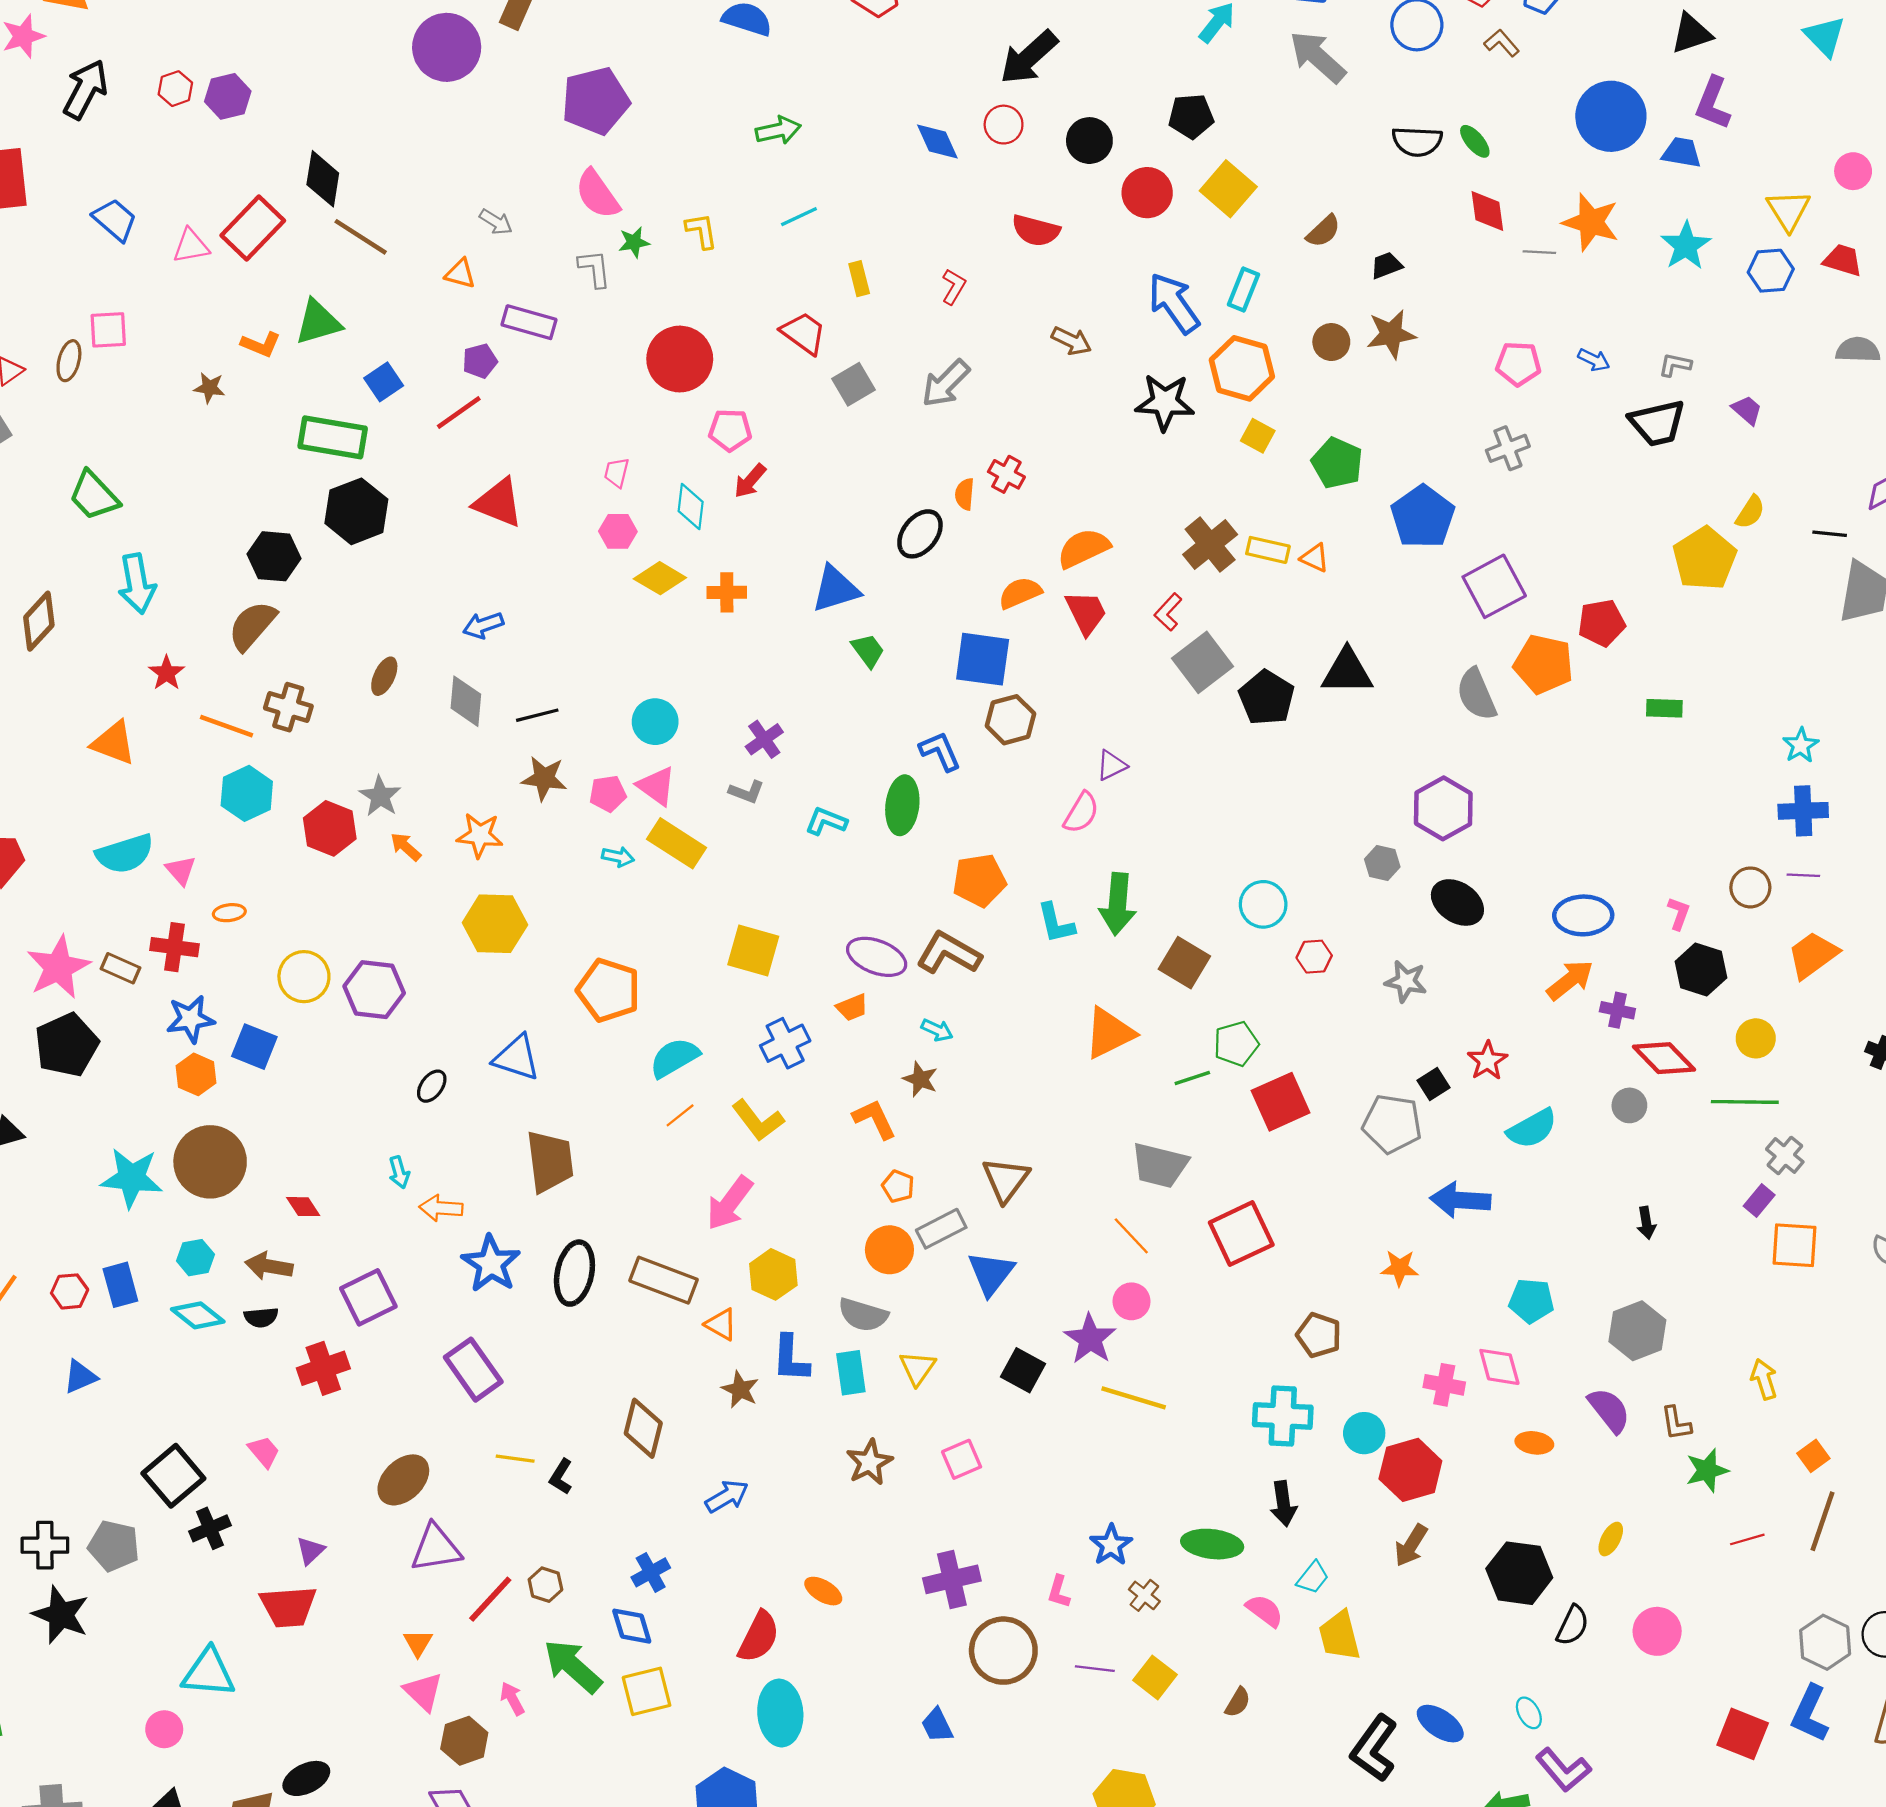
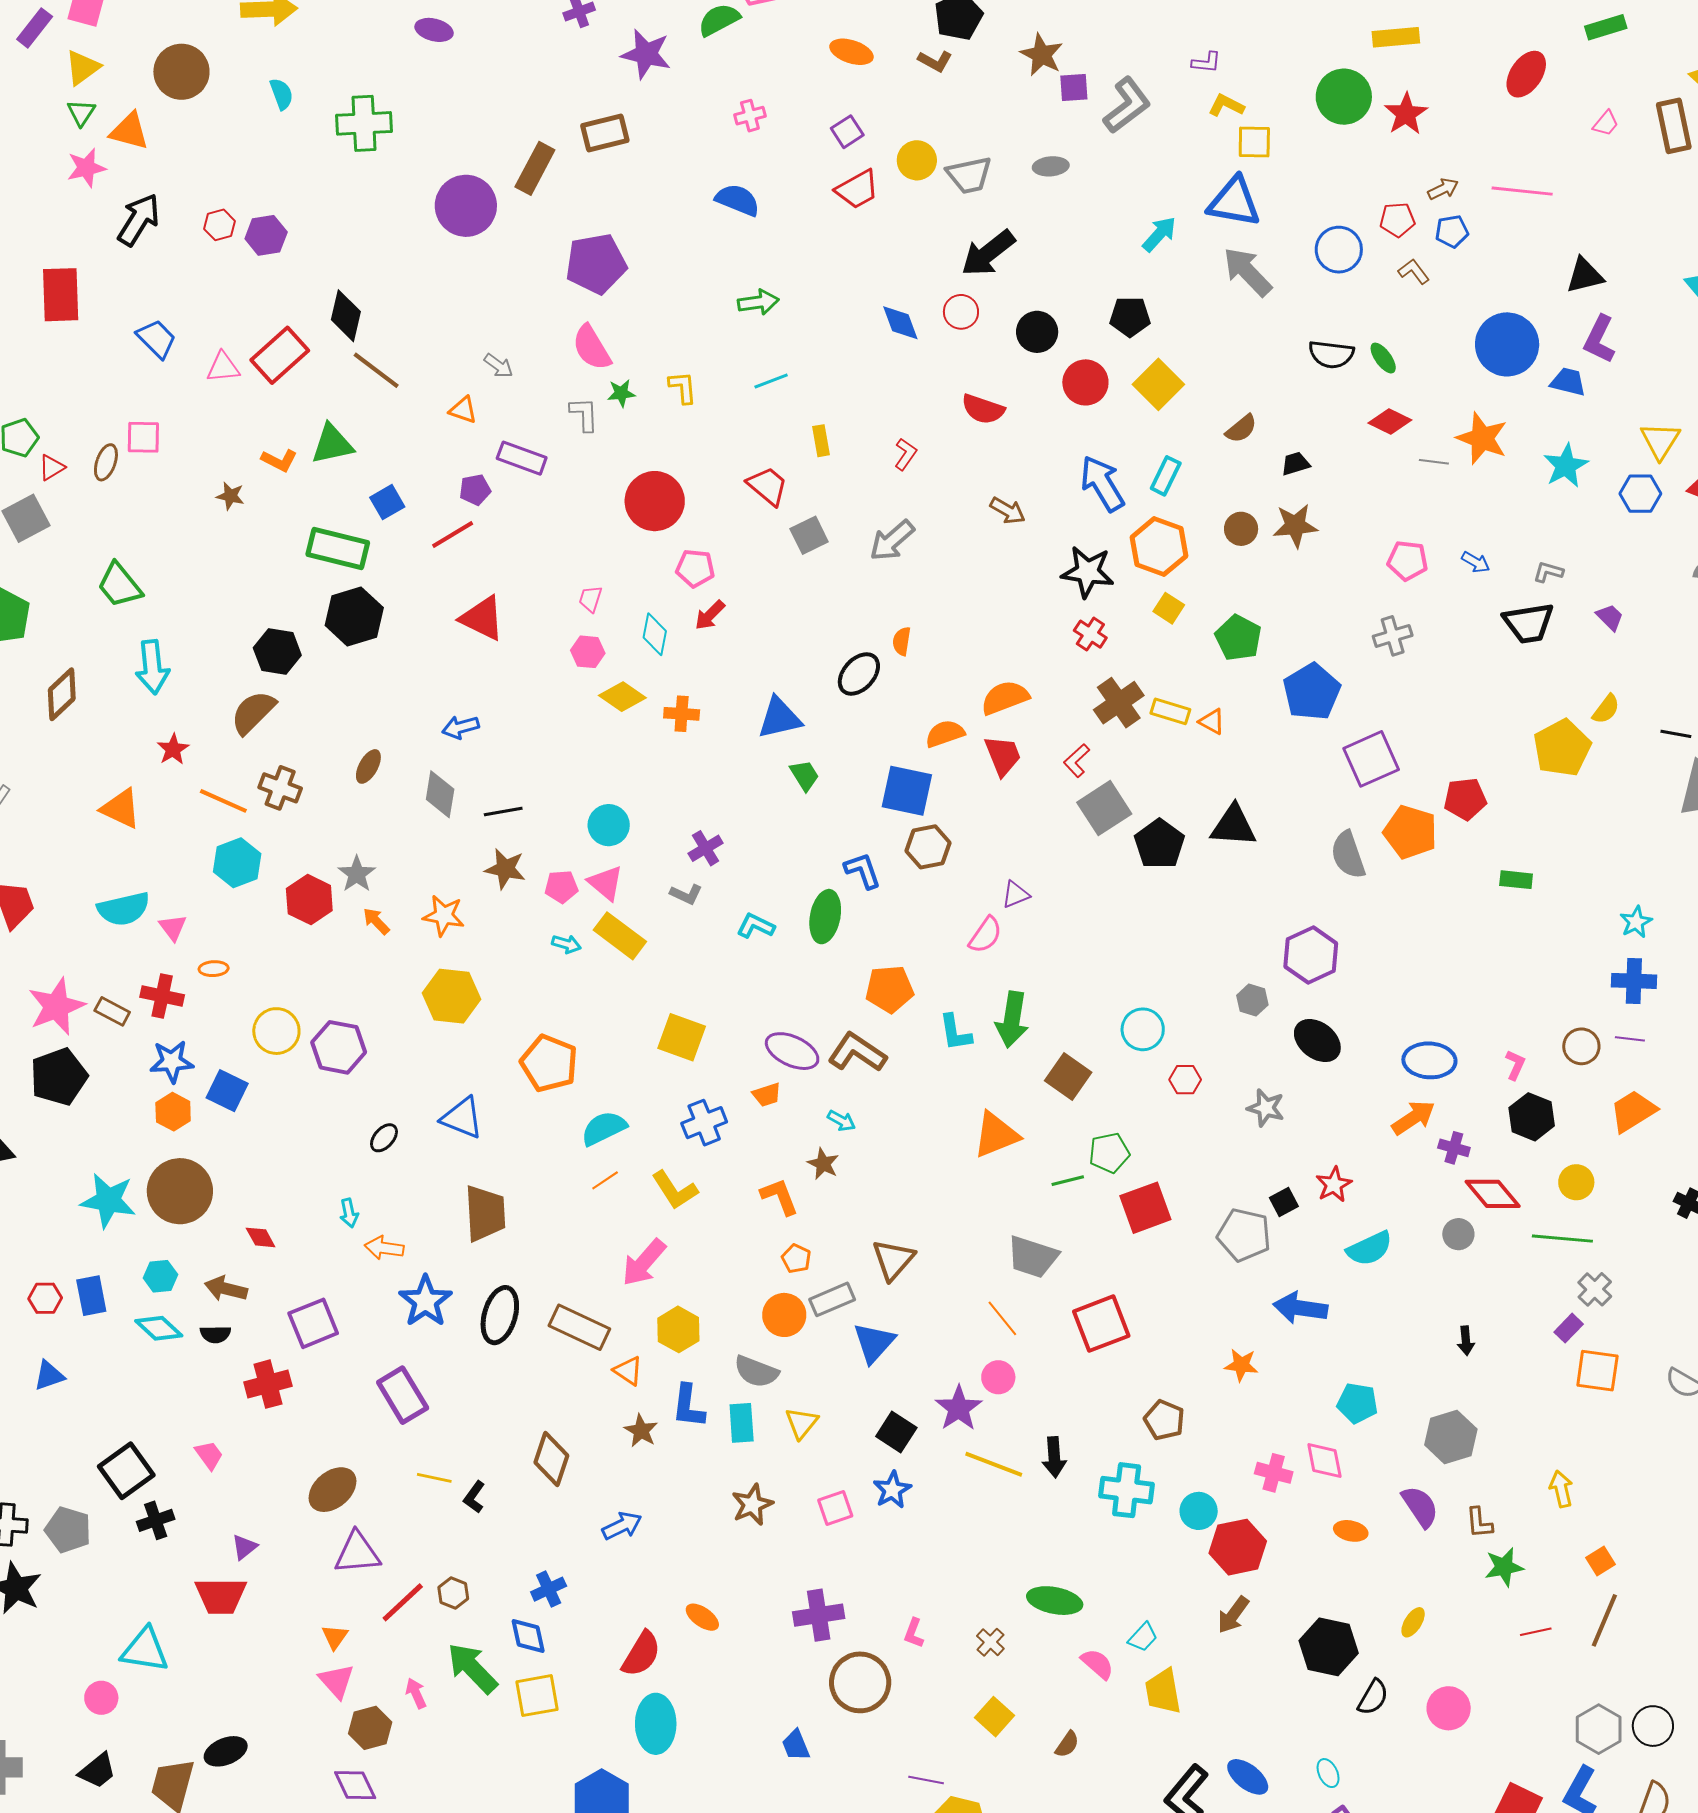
red diamond: (1487, 211) -> (1390, 421), turned -60
red cross: (1006, 474) -> (1090, 634), moved
black arrow: (1283, 1504) -> (1054, 1457), moved
blue star: (1111, 1545) -> (892, 1490), moved
purple line: (1095, 1669) -> (926, 1780), moved

